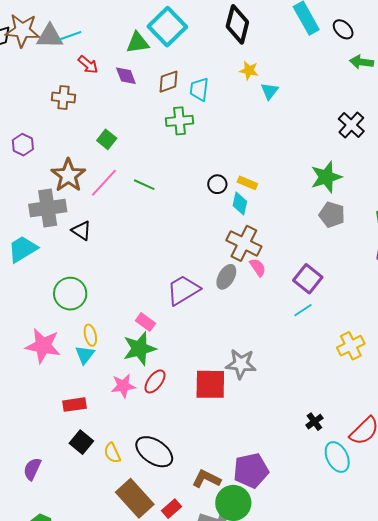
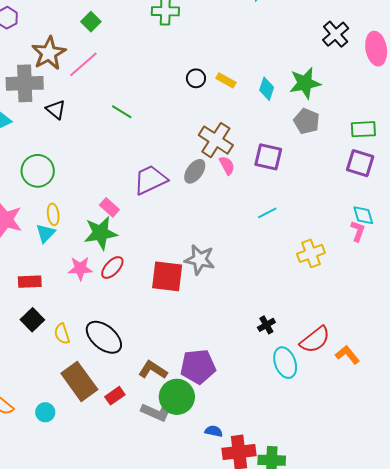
green line: (144, 185) -> (122, 112), moved
cyan diamond: (240, 204) -> (267, 89), moved
purple square: (308, 279) -> (268, 157), moved, turned -32

